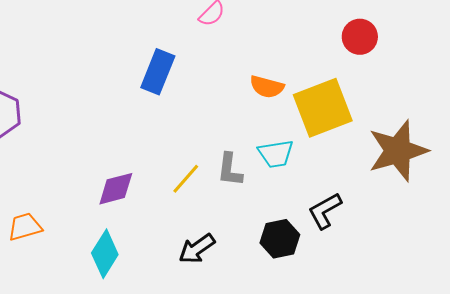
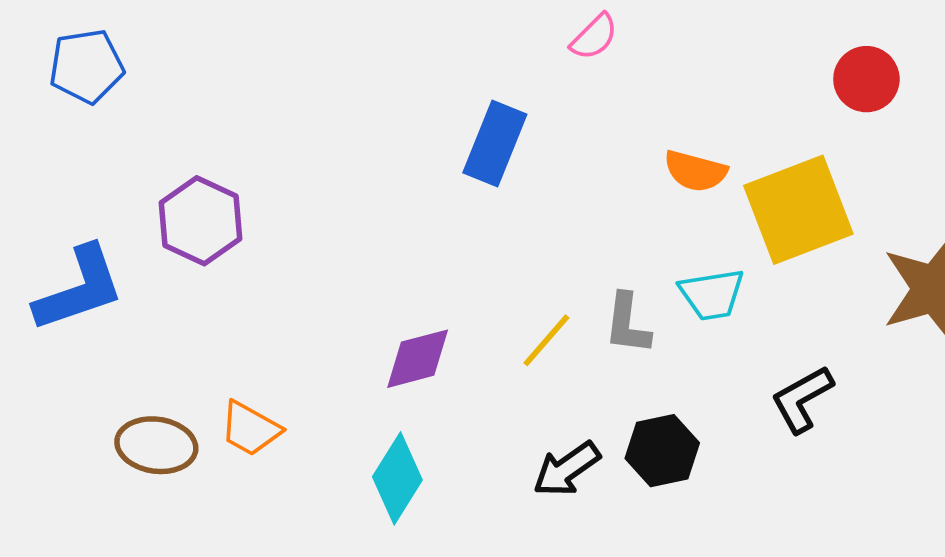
orange trapezoid: (25, 227) -> (250, 429), turned -135
black hexagon: (280, 239) -> (662, 451), moved

